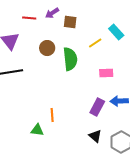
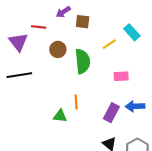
red line: (29, 18) -> (39, 27), moved
orange line: (52, 115) -> (76, 102), moved
green triangle: (37, 130) -> (60, 116), moved

